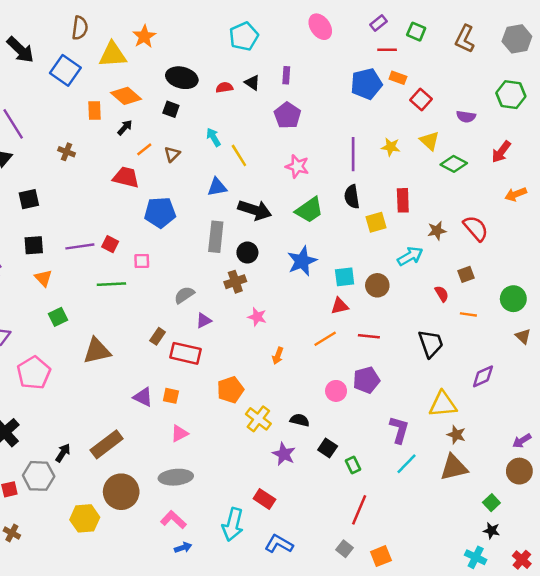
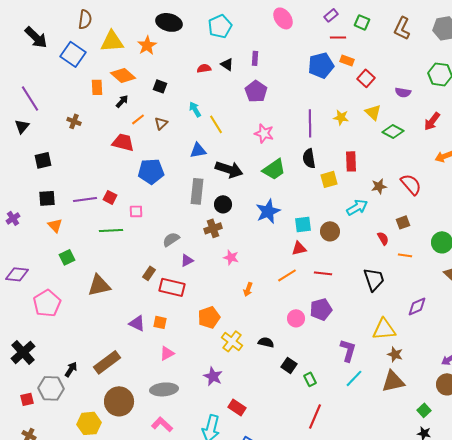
orange star: (144, 36) -> (147, 45), moved
black ellipse: (182, 78) -> (169, 22), moved
purple star: (284, 454) -> (213, 376), moved

